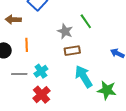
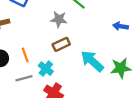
orange line: (27, 45) -> (25, 55), moved
brown rectangle: (72, 51) -> (61, 44), moved

